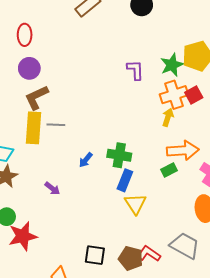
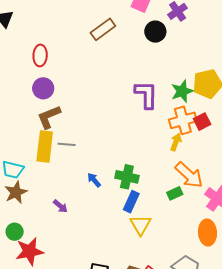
purple L-shape: (135, 70) -> (146, 95), size x1.4
orange arrow: (183, 150) -> (189, 175), turned 44
blue arrow: (86, 160) -> (94, 180), turned 98

